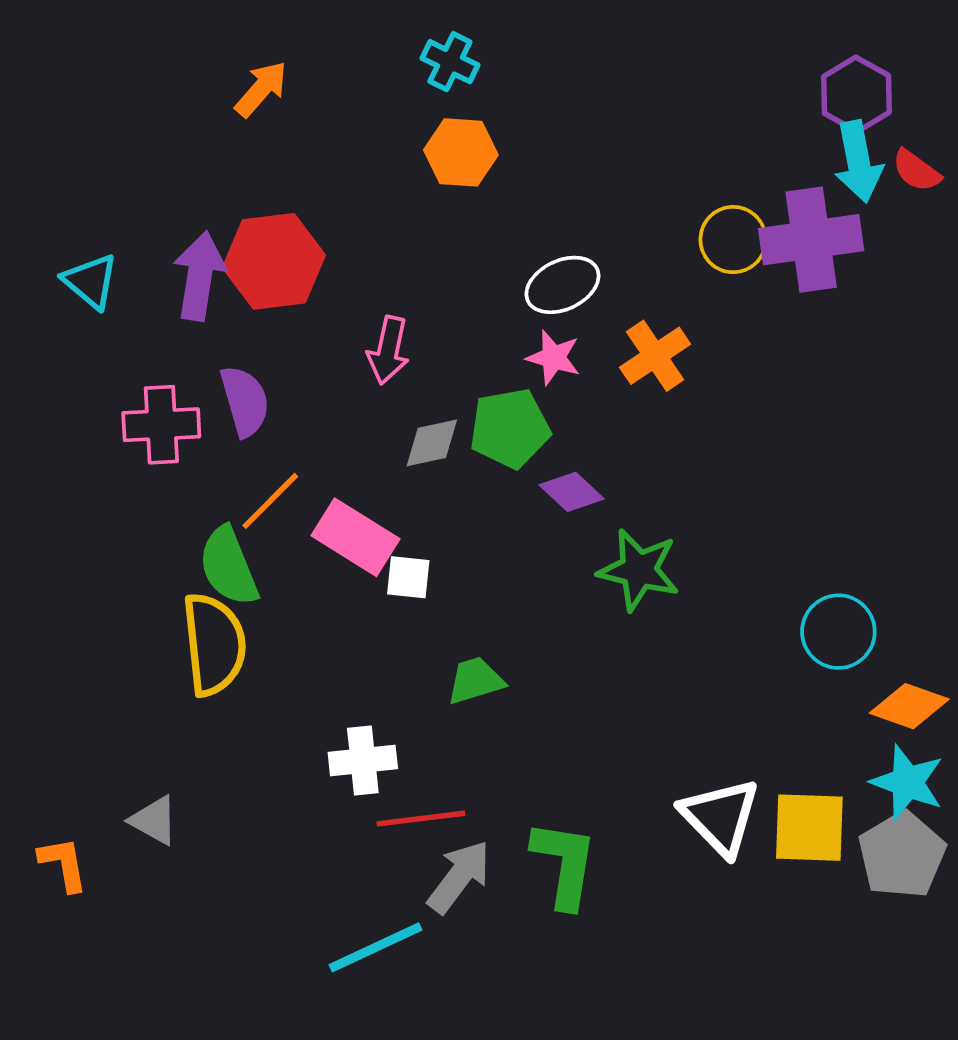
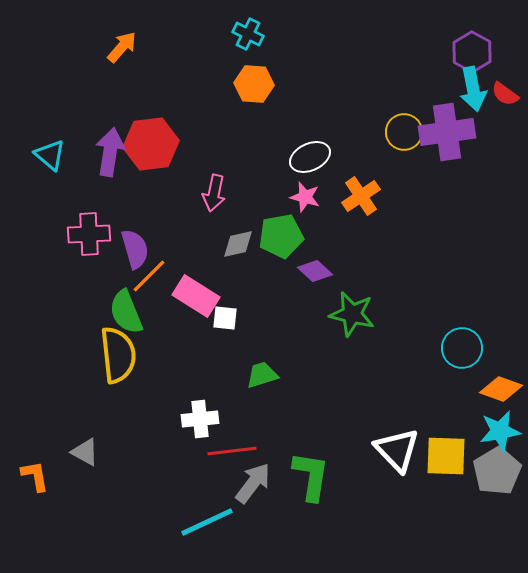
orange arrow: (261, 89) -> (122, 47), moved
purple semicircle: (245, 401) -> (135, 249), moved
cyan star: (907, 782) -> (500, 431), turned -30

